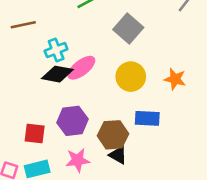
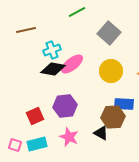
red square: (35, 134) -> (35, 116), turned -30
brown hexagon: (113, 135) -> (113, 117), moved
pink star: (78, 160) -> (69, 137), turned 30

